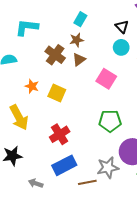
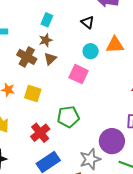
cyan circle: (121, 47) -> (91, 51), moved
green pentagon: (110, 121) -> (68, 117), moved

